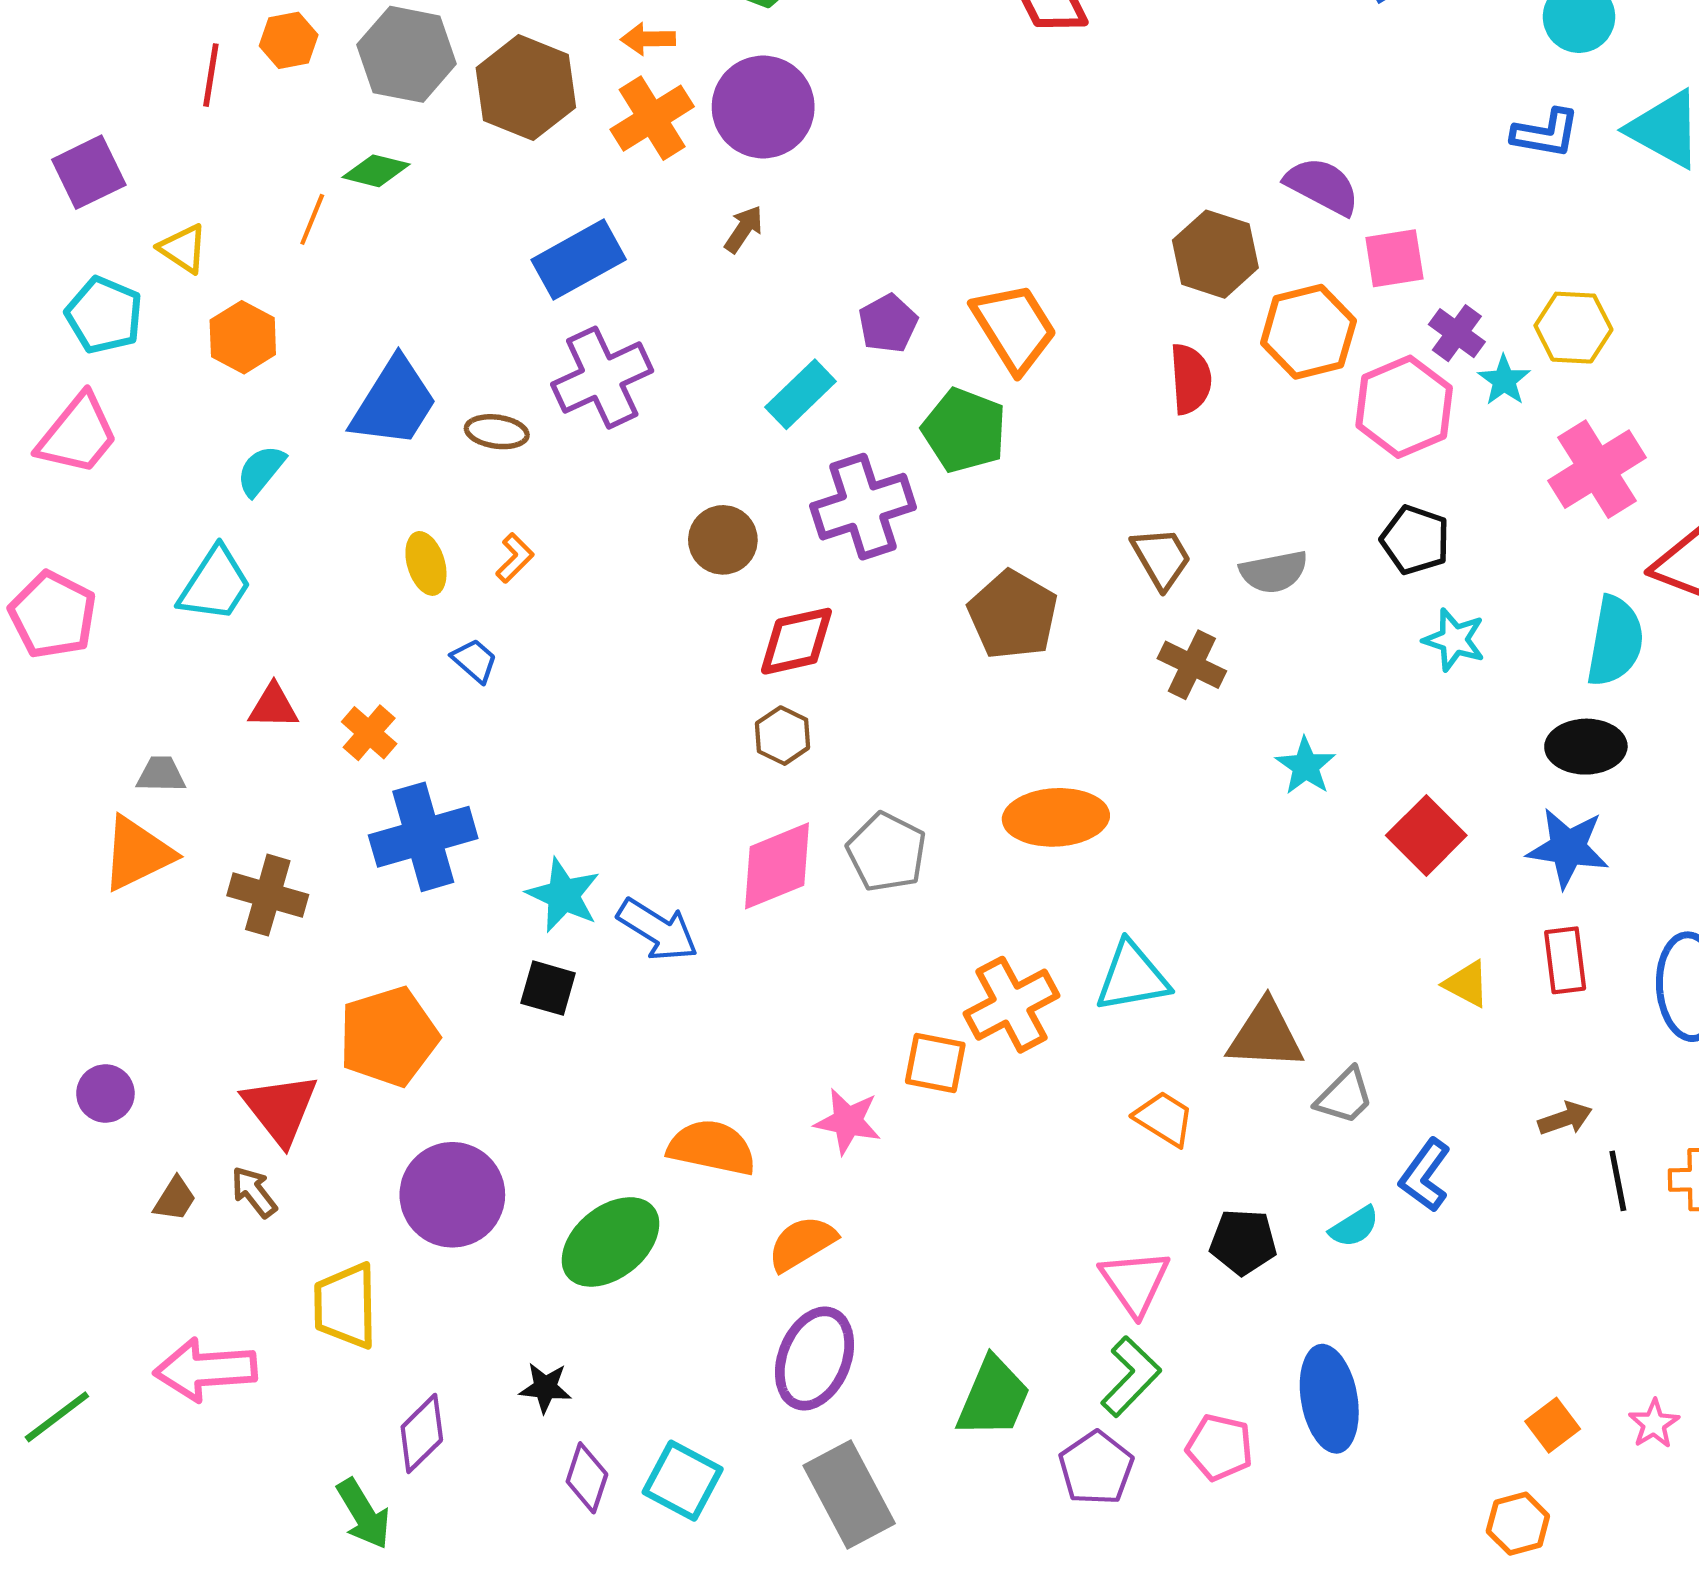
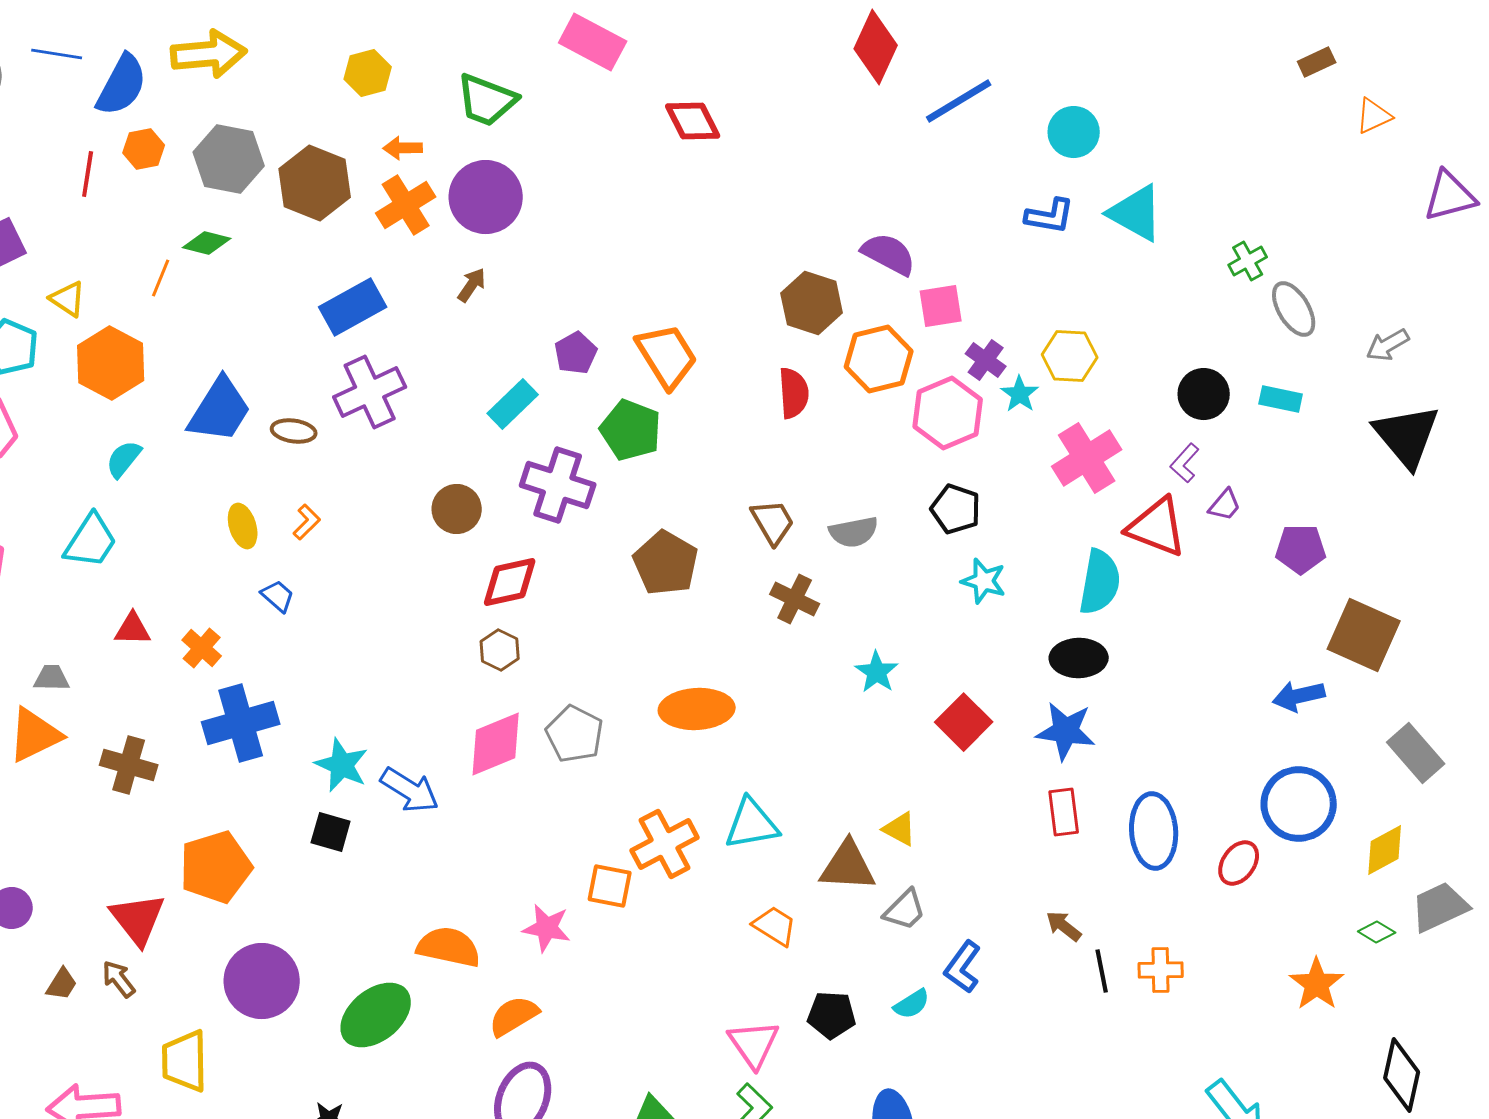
orange hexagon: (243, 337) -> (111, 363), size x1.4
purple cross: (863, 507) -> (558, 485), turned 36
yellow triangle: (1467, 984) -> (900, 829), moved
brown arrow: (1565, 1118) -> (1064, 926), turned -123

